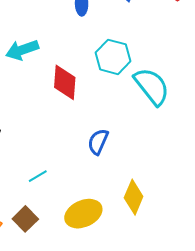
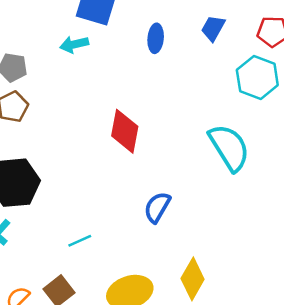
cyan arrow: (22, 50) -> (74, 44), moved, size x0.7
cyan hexagon: (113, 57) -> (257, 78), moved

